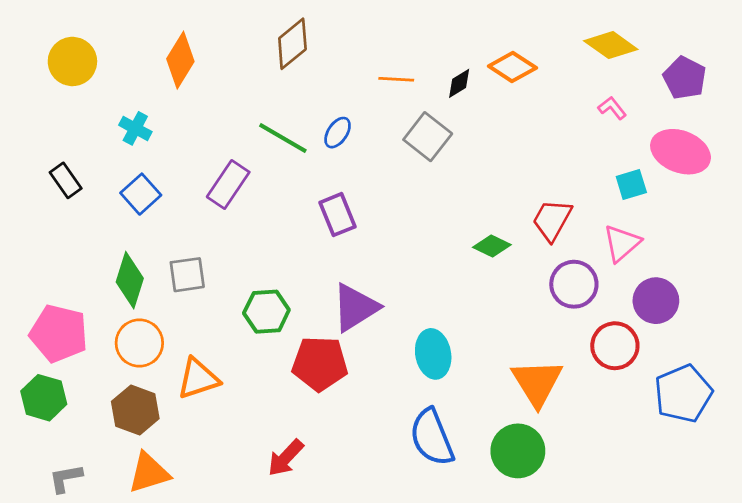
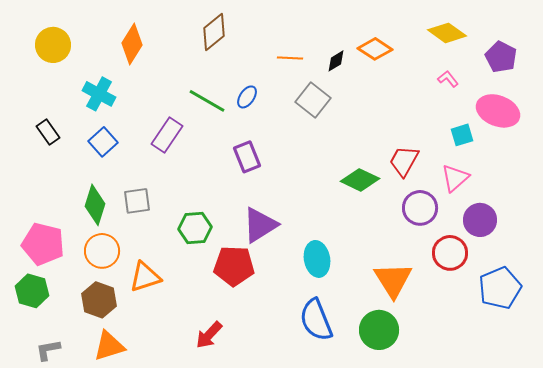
cyan cross: (135, 128) -> (99, 94), size x1.4
green diamond: (492, 246) -> (360, 180), size x1.4

